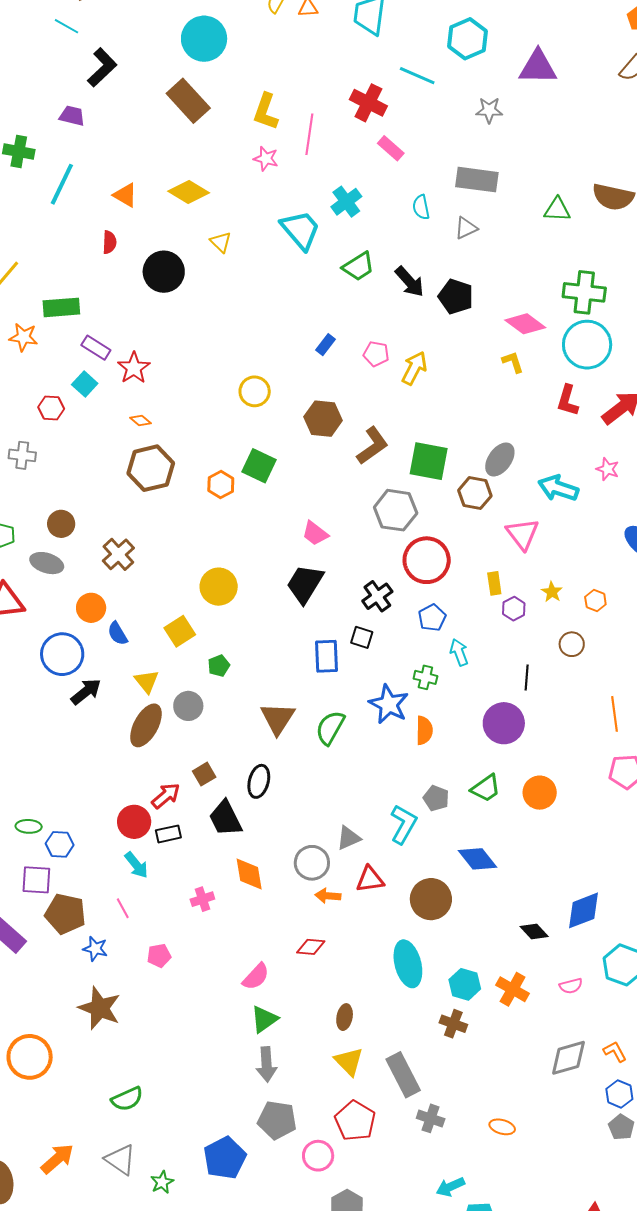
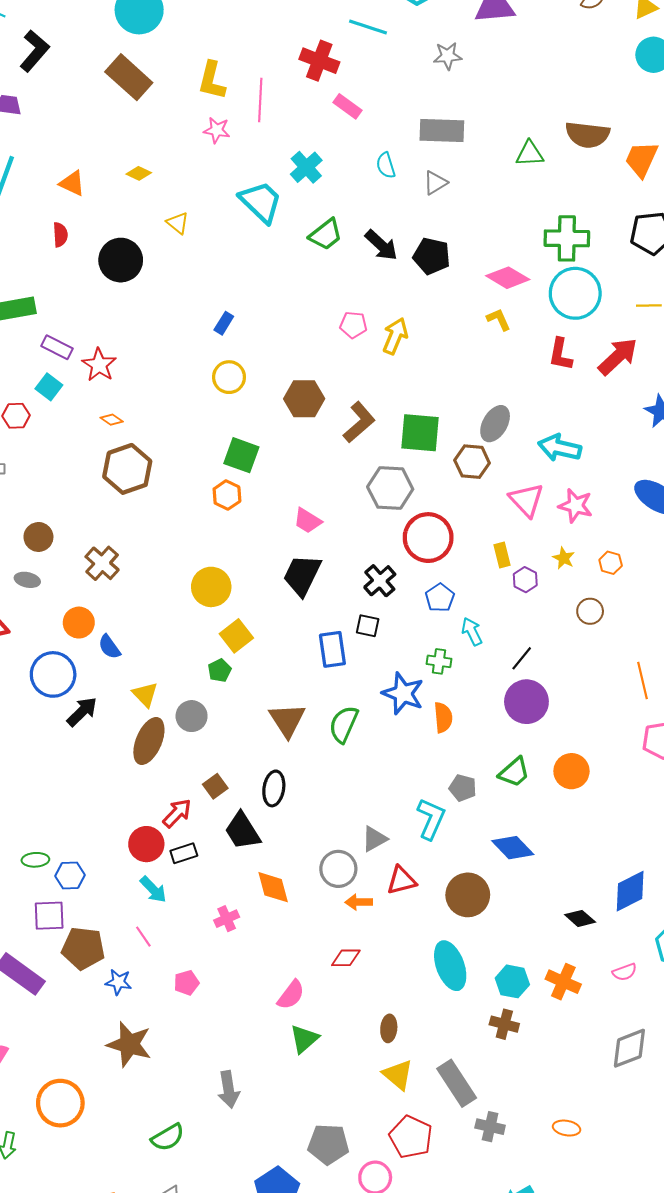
yellow diamond: (189, 192) -> (139, 173), size x0.6
blue rectangle: (326, 345) -> (224, 323), moved
pink star: (607, 469) -> (576, 506), moved, size x1.4
orange hexagon: (221, 485) -> (227, 495), moved
gray ellipse: (47, 563) -> (27, 580), size x0.7
yellow square: (180, 631) -> (236, 636), moved
black line: (527, 678) -> (522, 658), moved, turned 40
gray arrow: (267, 1064) -> (229, 1089), moved

